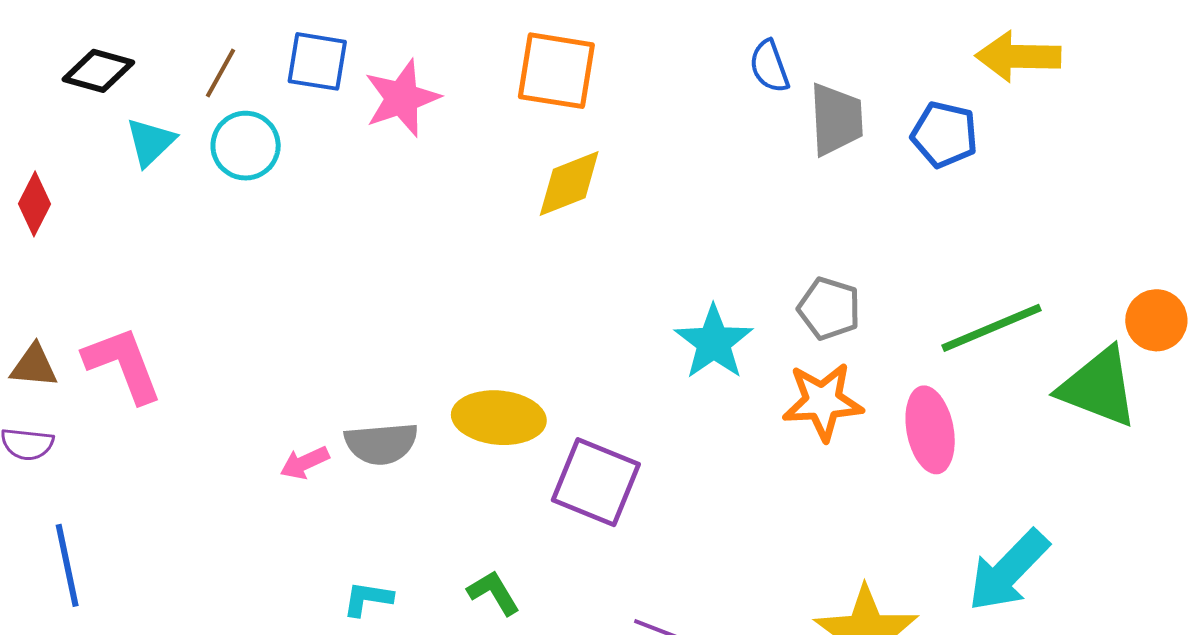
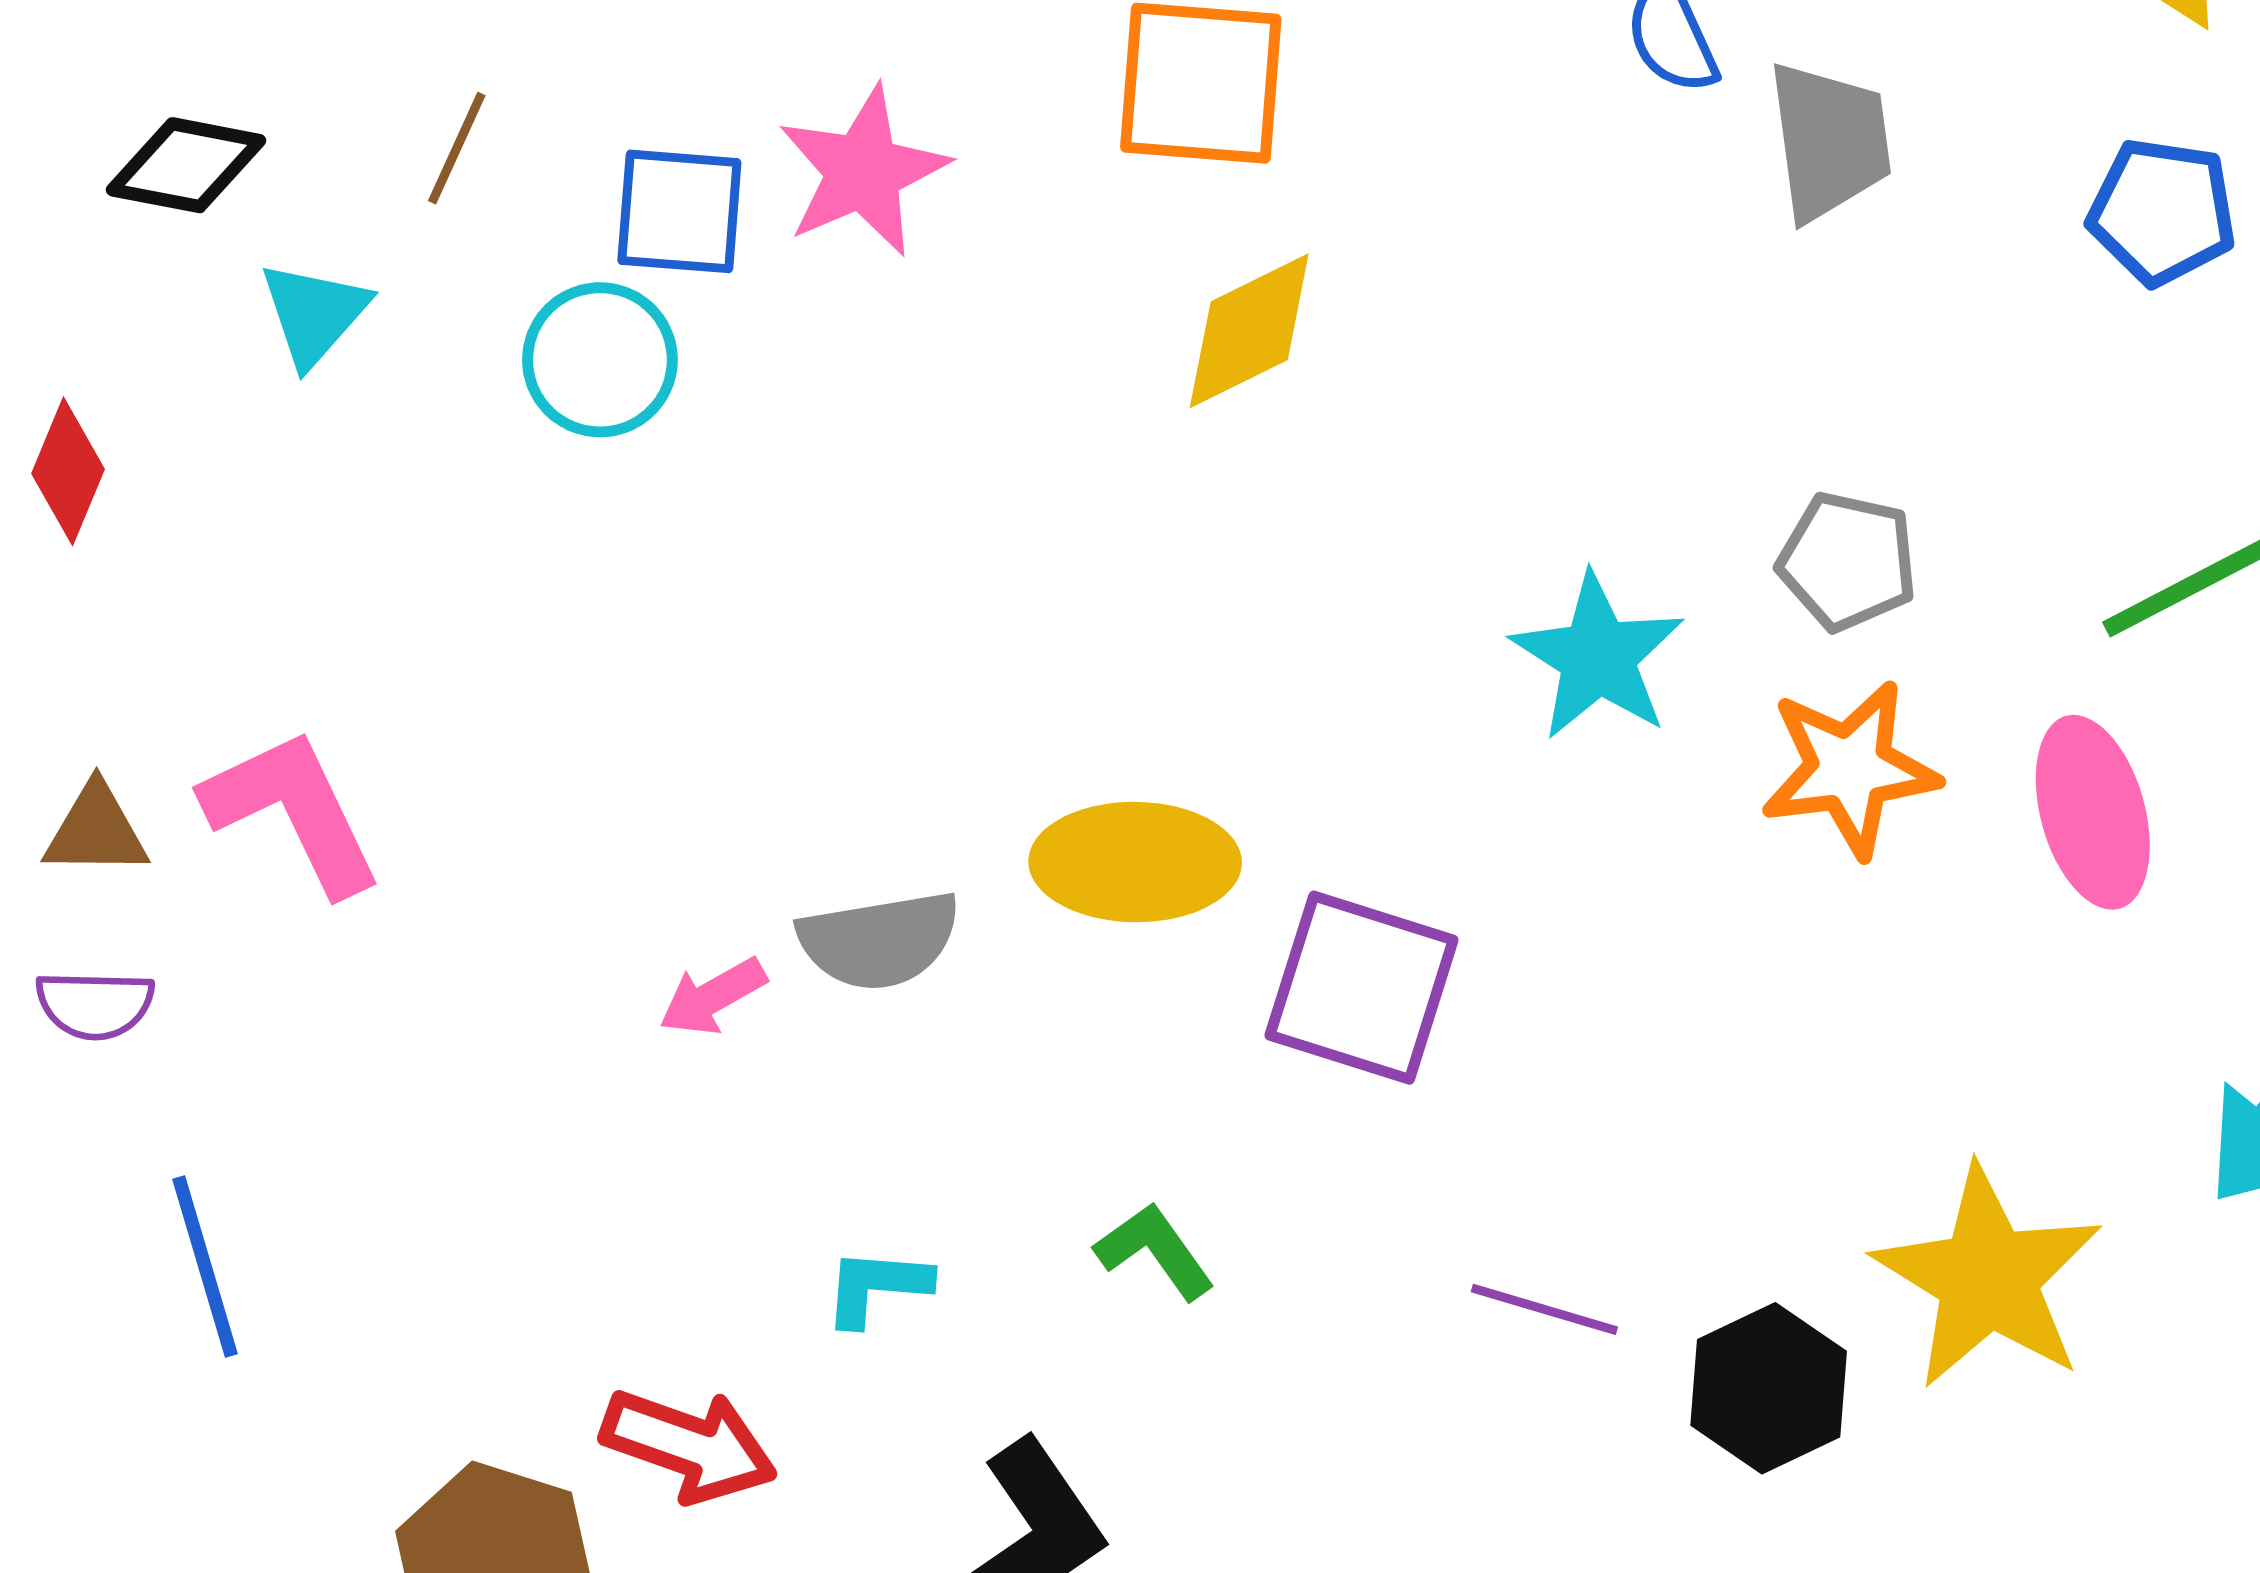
blue square: (317, 61) -> (679, 211), moved
blue pentagon: (944, 135) -> (2162, 212), moved
cyan circle: (246, 146) -> (600, 360), moved

